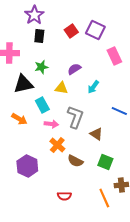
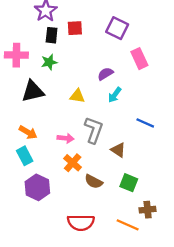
red square: (71, 31) -> (75, 28), moved, turned 32
green star: (41, 67) -> (49, 62), moved
purple semicircle: (74, 69) -> (105, 74), moved
cyan rectangle: (42, 105) -> (25, 156), moved
red semicircle: (64, 196) -> (81, 223), size x1.6
orange line: (104, 198) -> (128, 225), turned -42

